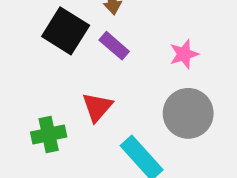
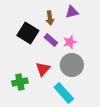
pink star: (184, 54) -> (70, 42), moved
gray circle: (188, 113) -> (72, 65), moved

